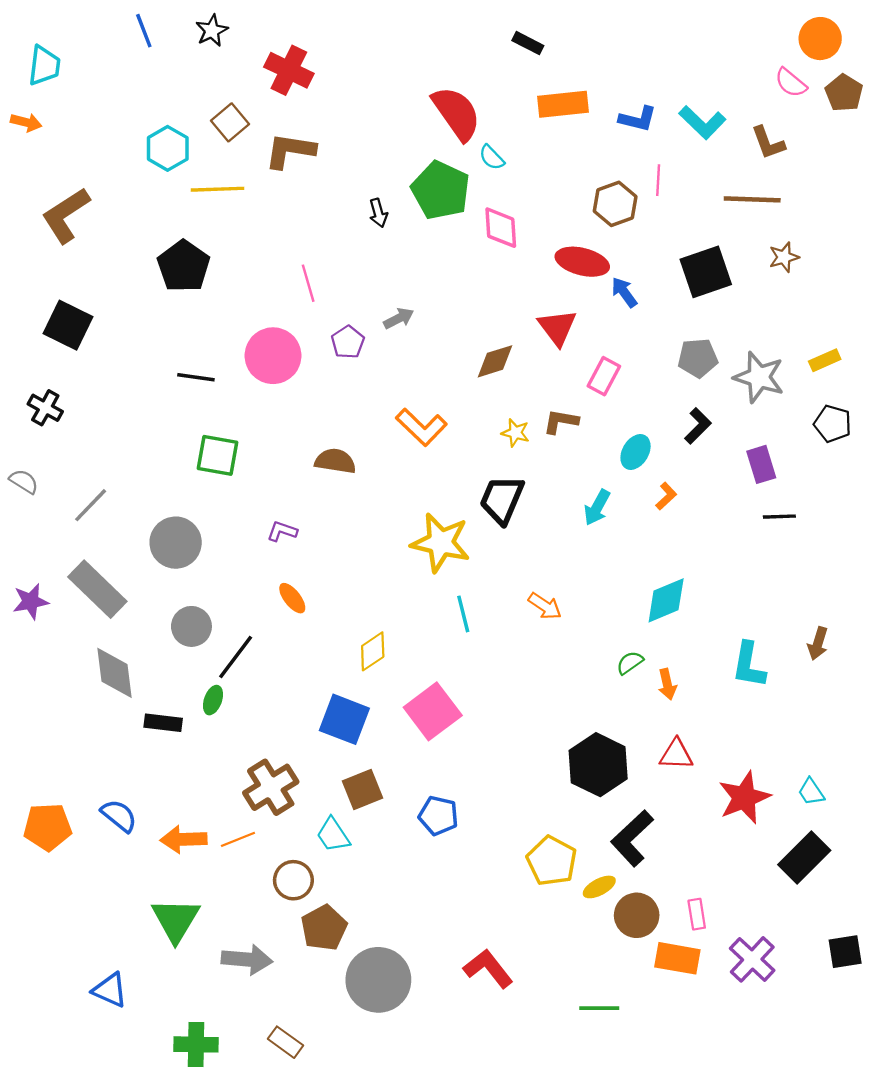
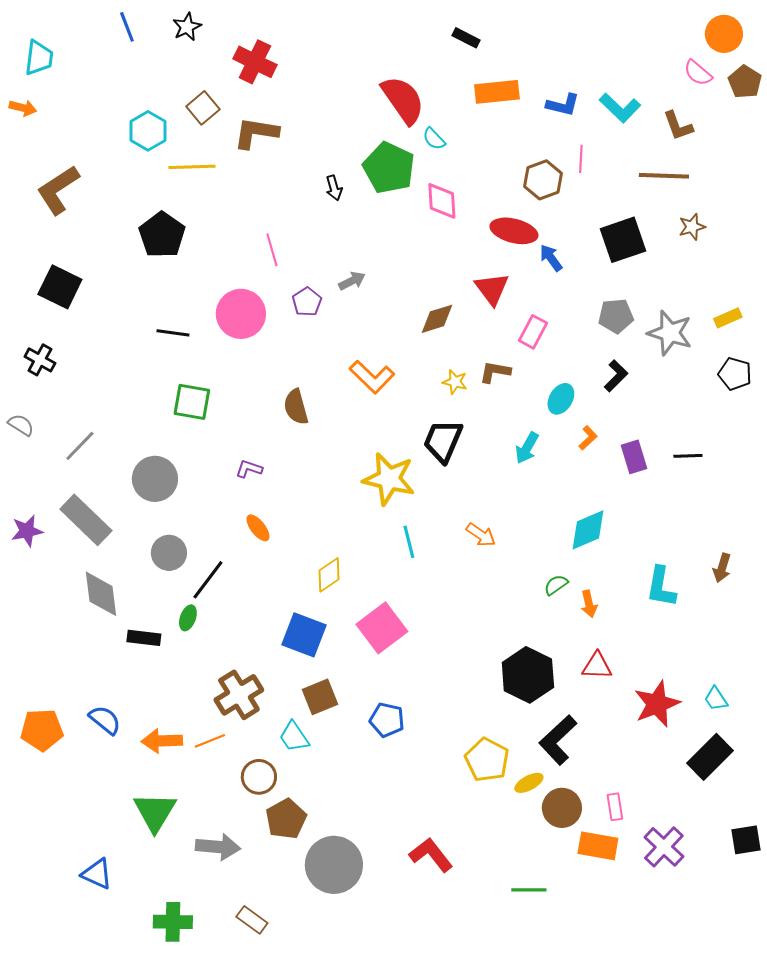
brown semicircle: (335, 461) -> (296, 407), turned -114
purple rectangle: (761, 464) -> (634, 457), moved

